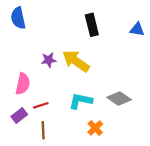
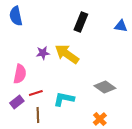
black rectangle: (92, 25) -> (81, 22), turned 36
cyan L-shape: (80, 101) -> (64, 99), moved
orange cross: (95, 128) -> (100, 119), moved

